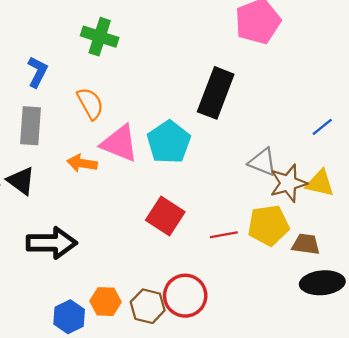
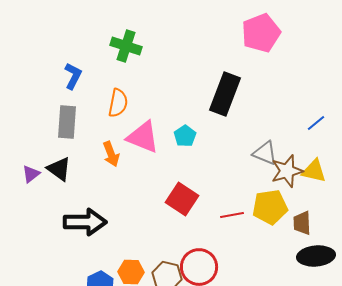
orange semicircle: (90, 103) -> (118, 103), turned 40
cyan pentagon: (169, 142) -> (185, 136), size x0.6
orange arrow: (82, 163) -> (111, 154), turned -120
brown trapezoid: (306, 244) -> (302, 223), turned -100

